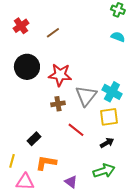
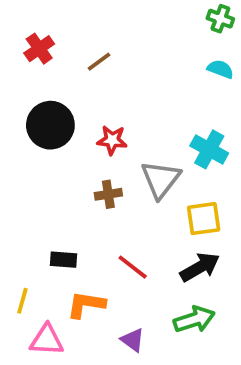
red star: (60, 75) -> (112, 140), size x0.7
cyan cross: (112, 92) -> (209, 149), moved
red line: (76, 130) -> (133, 267), moved
black rectangle: (34, 139) -> (64, 260), turned 48
black arrow: (107, 143) -> (200, 267), size x1.5

